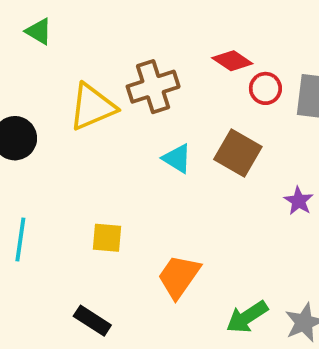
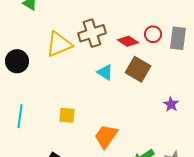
red diamond: (232, 61) -> (128, 41), moved
purple star: (299, 201) -> (171, 104), moved

